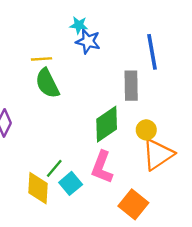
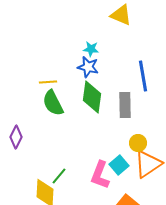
cyan star: (79, 25) -> (91, 49), moved
green diamond: (107, 124) -> (92, 97), moved, turned -48
cyan square: (71, 183) -> (119, 165), moved

